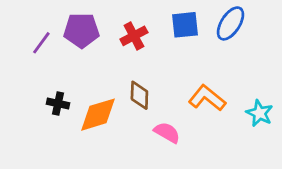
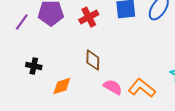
orange L-shape: (207, 98) -> (142, 88), moved
orange diamond: (98, 115) -> (62, 86), moved, size x0.7

